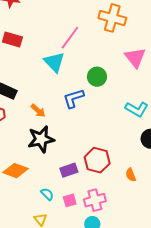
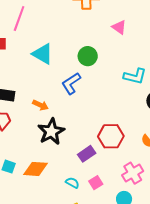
pink line: (70, 38) -> (19, 18), moved
pink triangle: (135, 58) -> (119, 27), size x0.7
pink cross: (95, 200) -> (133, 173), moved

